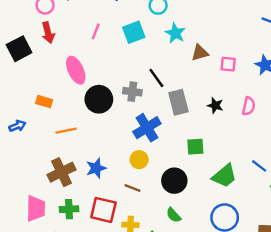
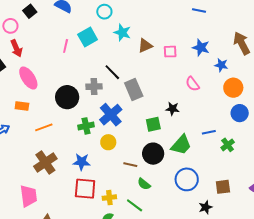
pink line: (96, 31) -> (66, 46), moved
pink ellipse: (76, 70) -> (28, 78), moved
black star: (215, 105) -> (172, 109), moved
pink semicircle: (249, 106) -> (192, 84), turned 140
blue line: (259, 166) -> (209, 132), turned -40
blue star: (96, 168) -> (82, 162), moved, turned 30
black circle: (174, 181) -> (153, 154), moved
brown line: (133, 188) -> (130, 165), moved
green cross: (69, 209) -> (86, 126), moved

